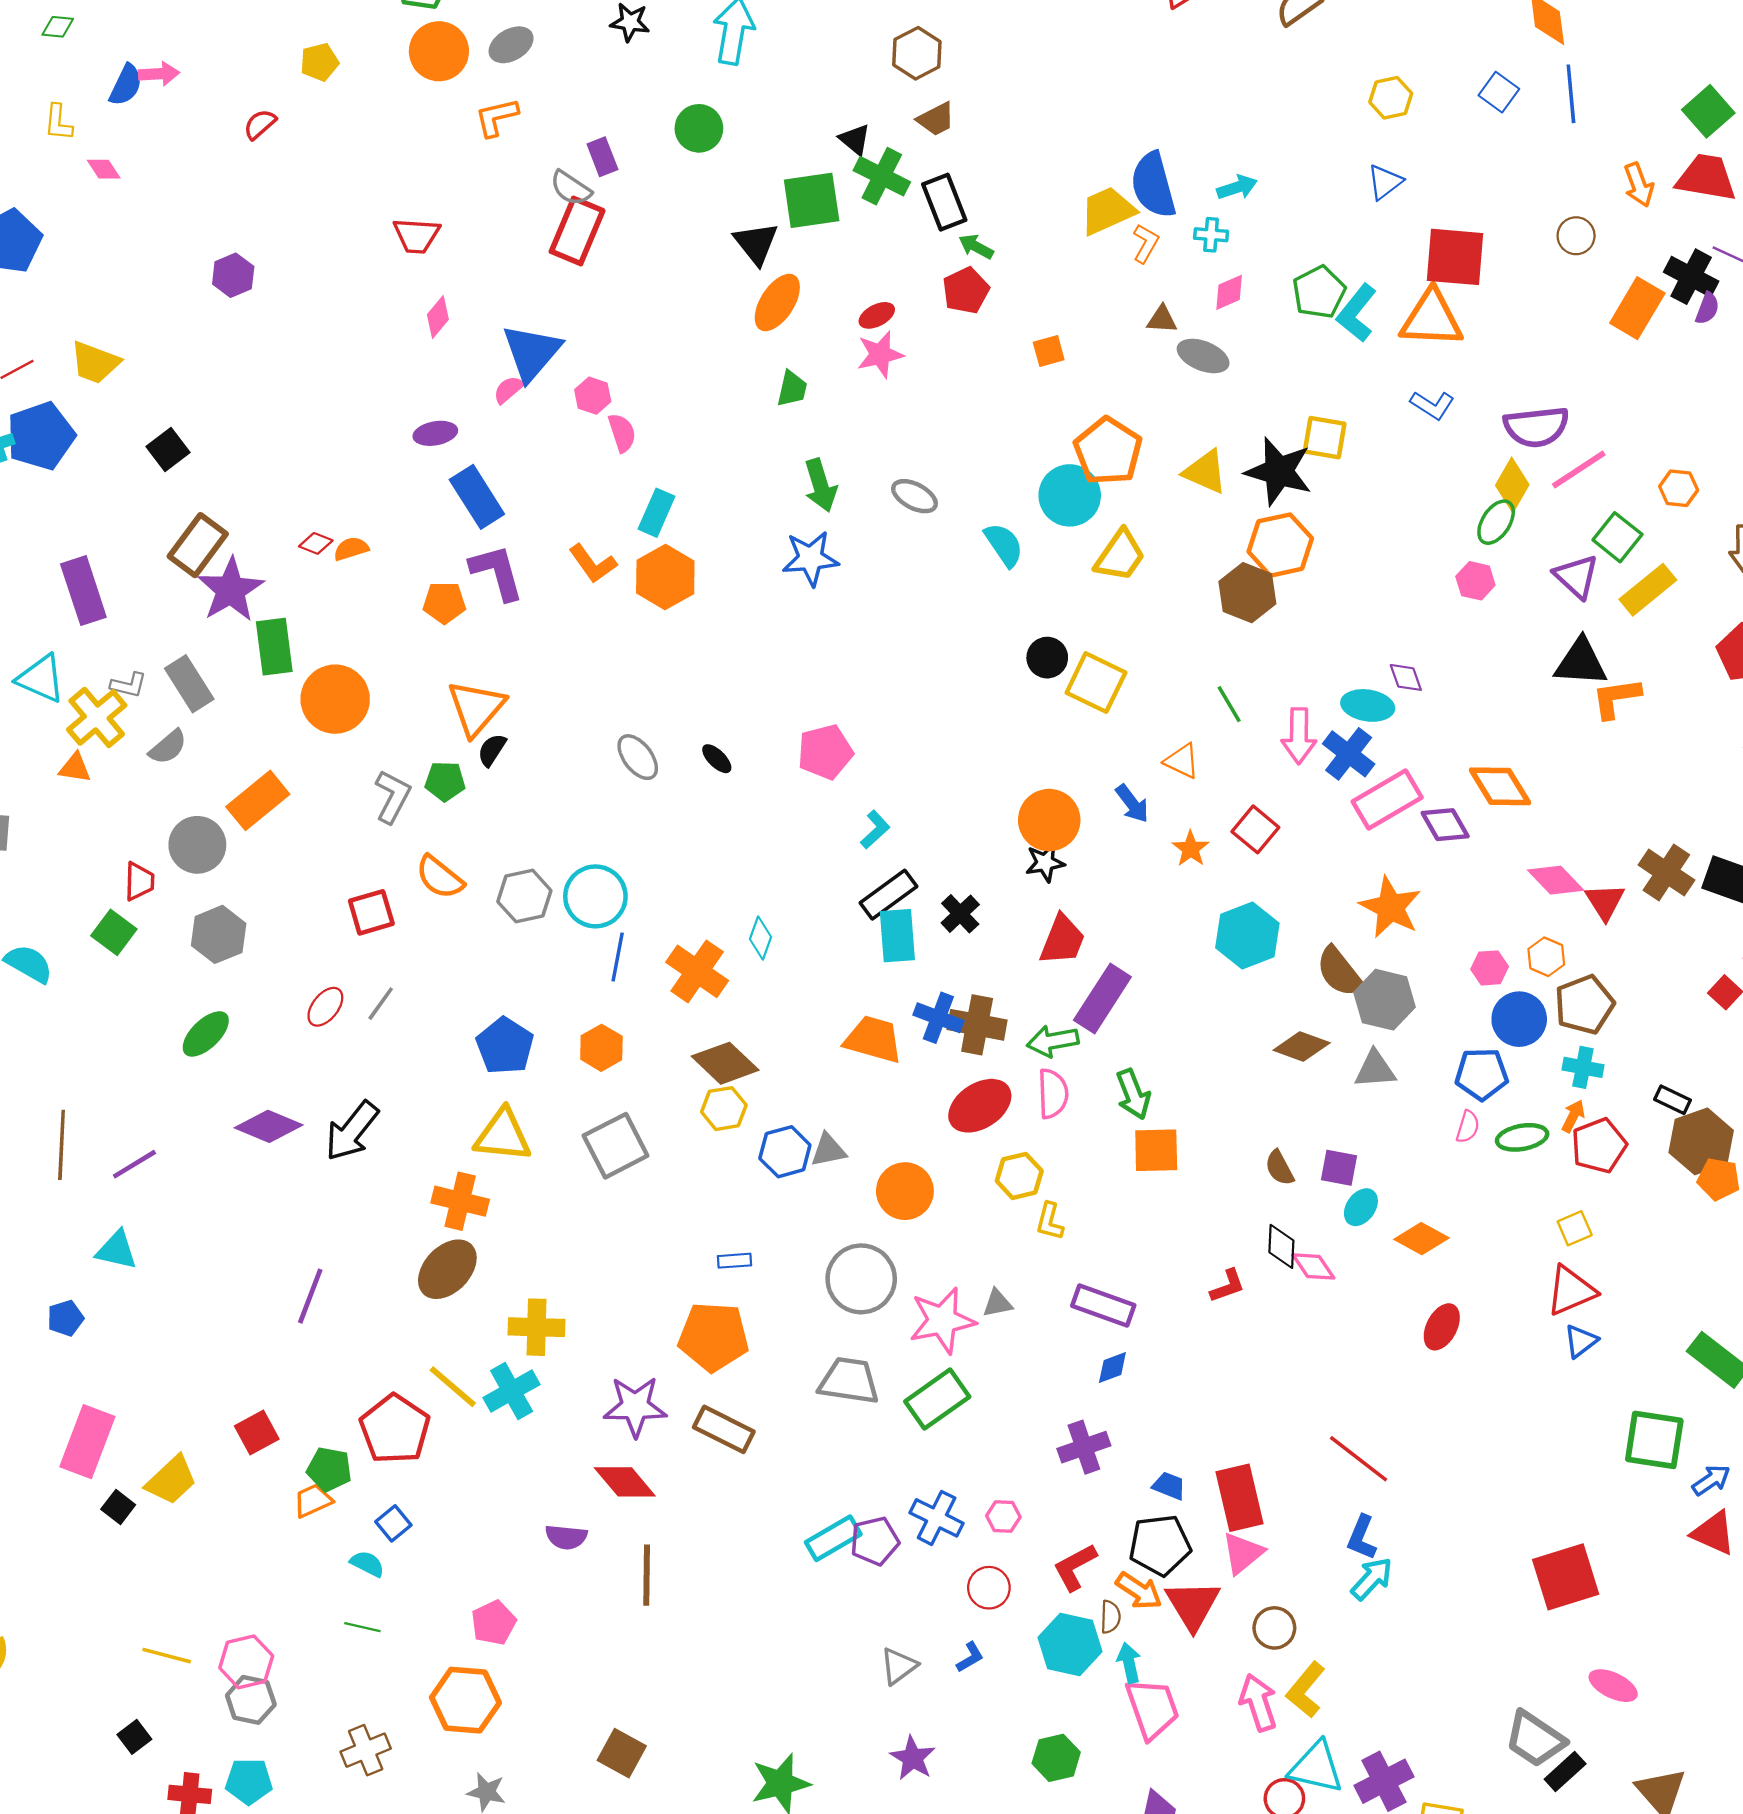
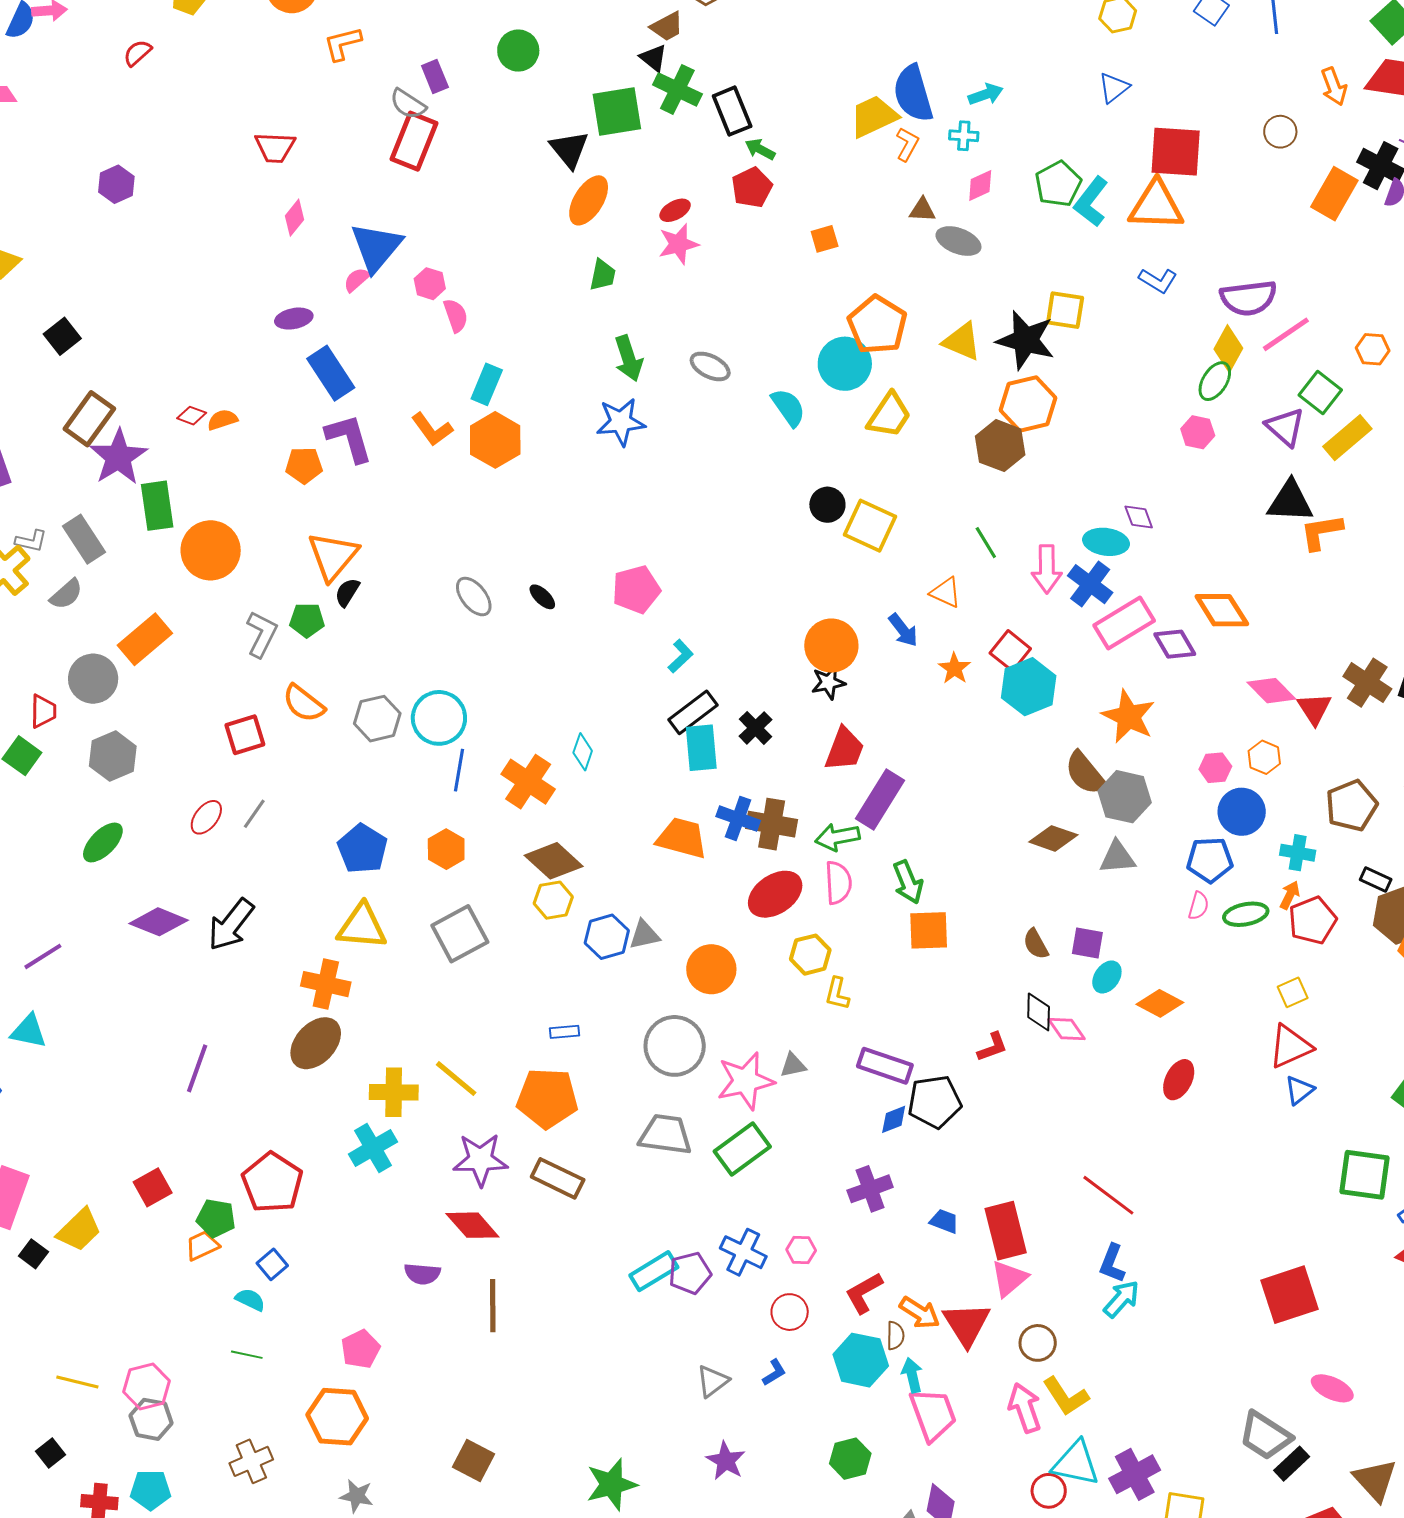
brown trapezoid: (936, 119) -> (667, 26), moved
cyan hexagon: (1247, 936) -> (1029, 687), moved
brown pentagon: (1584, 1005) -> (1351, 806), moved
yellow line: (453, 1387) -> (456, 1079), moved
black pentagon: (1160, 1545) -> (934, 1102), moved
yellow L-shape: (1306, 1690) -> (1066, 1396), turned -72

